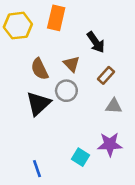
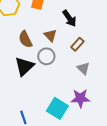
gray triangle: (114, 106) -> (83, 68), turned 40
cyan square: (80, 157) -> (57, 108), size x1.5

